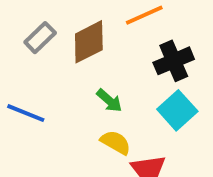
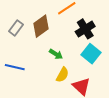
yellow semicircle: (116, 142) -> (62, 75), turned 98

